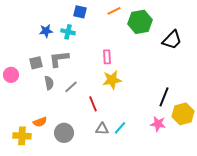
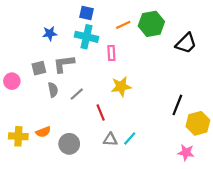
orange line: (114, 11) -> (123, 25), moved
cyan cross: (68, 32) -> (86, 37), moved, size x1.5
pink rectangle: (107, 57) -> (111, 53), moved
pink star: (158, 124) -> (186, 153), moved
yellow cross: (22, 136) -> (18, 136), moved

